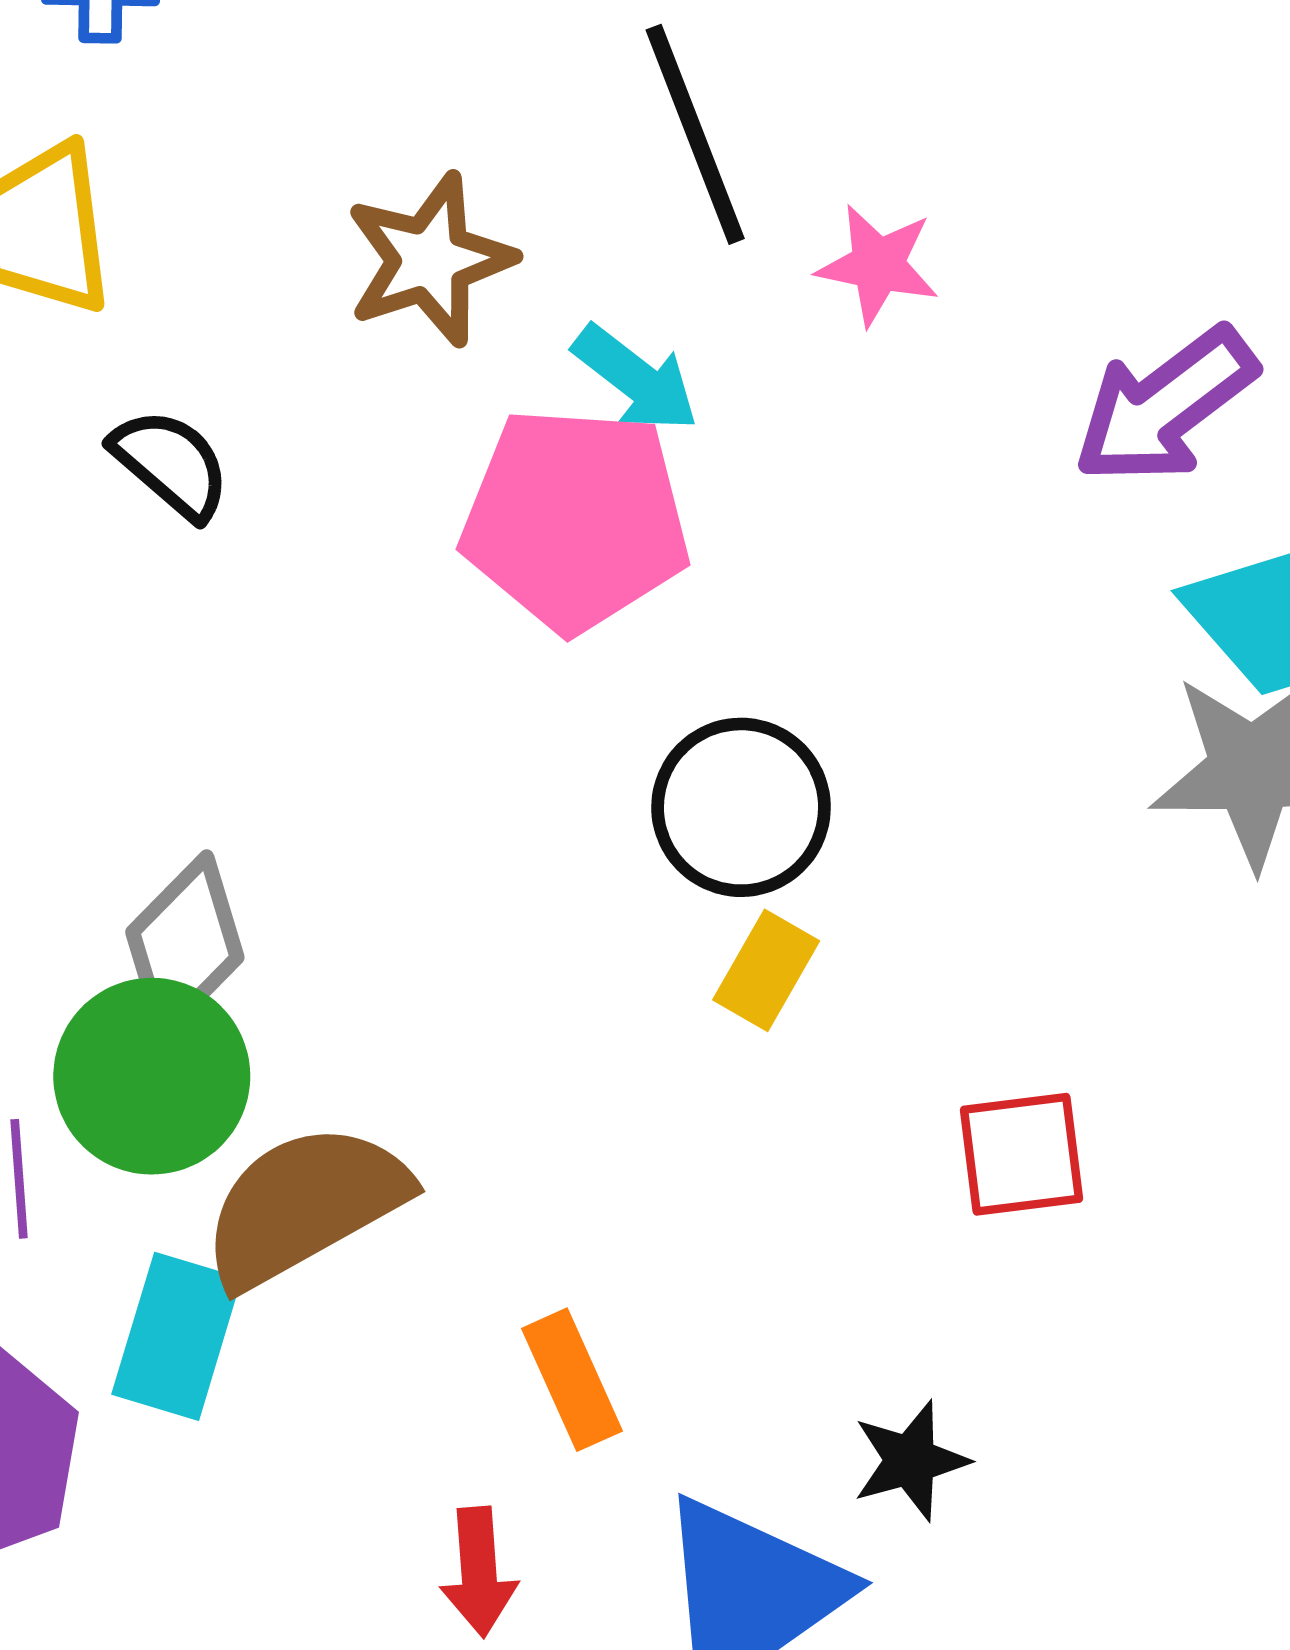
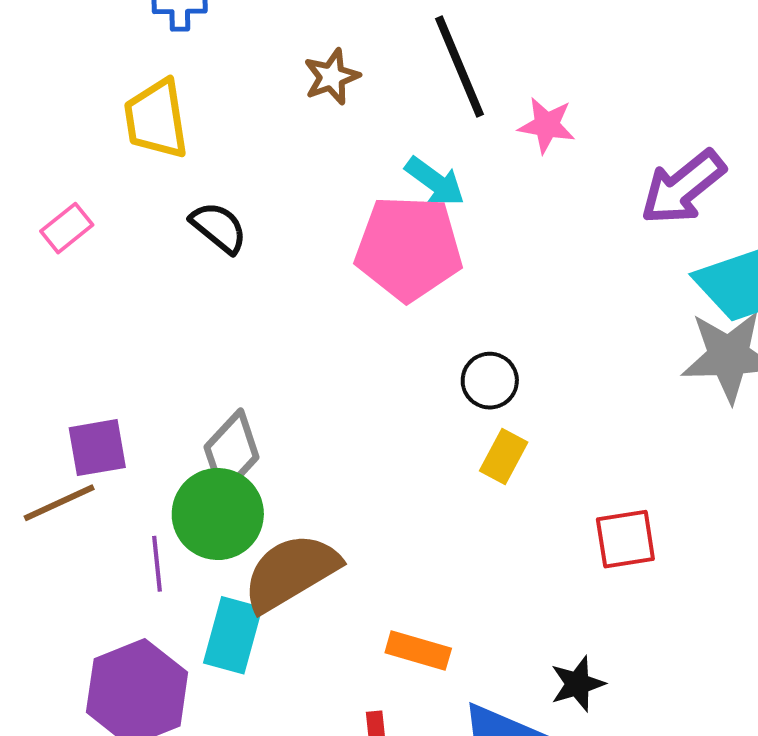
brown star: (430, 260) -> (332, 77), moved, size x0.7
black circle: (741, 807) -> (490, 381), size x0.7
orange rectangle: (572, 1380) -> (418, 650), turned -48

